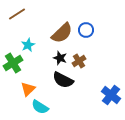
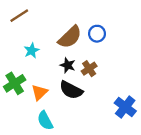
green cross: (13, 63) -> (15, 83), moved
orange triangle: (28, 89) -> (39, 92), moved
cyan semicircle: (40, 107) -> (45, 121), turned 30

